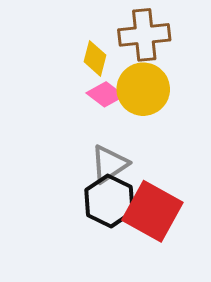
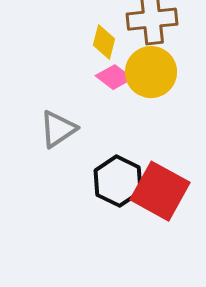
gray triangle: (109, 164) -> (58, 129), moved

